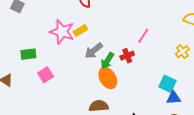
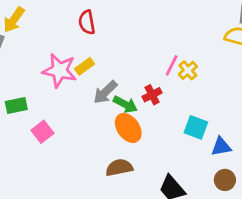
yellow cross: (182, 52) -> (188, 70), moved
green arrow: (107, 61) -> (125, 104), turned -90
cyan square: (168, 84) -> (196, 127), moved

